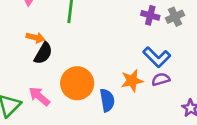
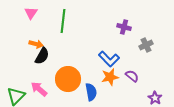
gray cross: (175, 17) -> (146, 45), moved
blue L-shape: (157, 57) -> (109, 59), moved
purple semicircle: (161, 79) -> (132, 76), turned 56

